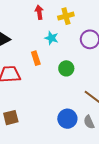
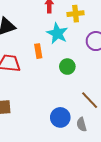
cyan star: (51, 38) -> (57, 33), size x1.5

